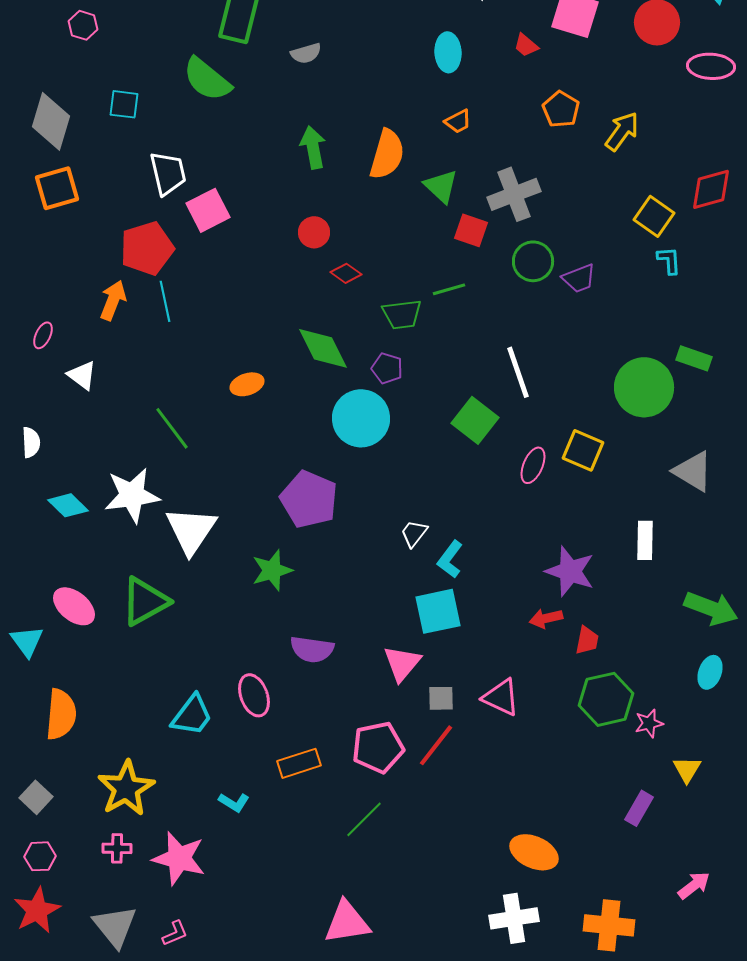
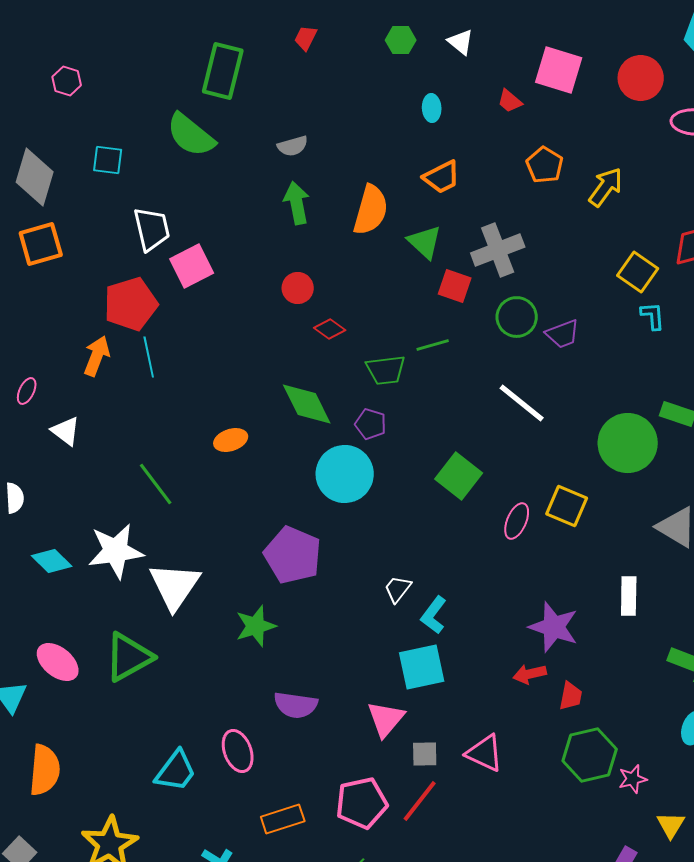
cyan ellipse: (448, 52) -> (432, 108), size x0.7
gray semicircle: (306, 53) -> (293, 146), moved
orange trapezoid: (458, 121) -> (442, 177), size x1.4
white line: (518, 372) -> (522, 403), moved, turned -32

